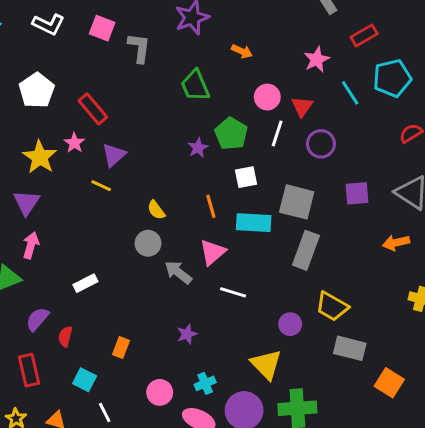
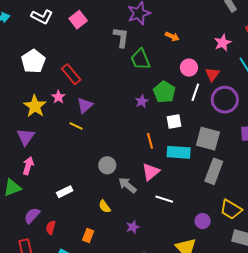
pink square: (102, 28) -> (78, 20), turned 30
gray L-shape: (139, 48) -> (121, 37), moved
purple circle: (321, 144) -> (225, 100), size x1.4
yellow semicircle: (156, 210) -> (105, 206), moved

